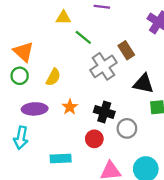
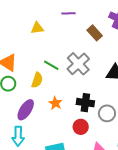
green line: (83, 37) -> (51, 65), moved
brown rectangle: (126, 50) -> (95, 33), moved
purple ellipse: (35, 109) -> (26, 110), turned -45

